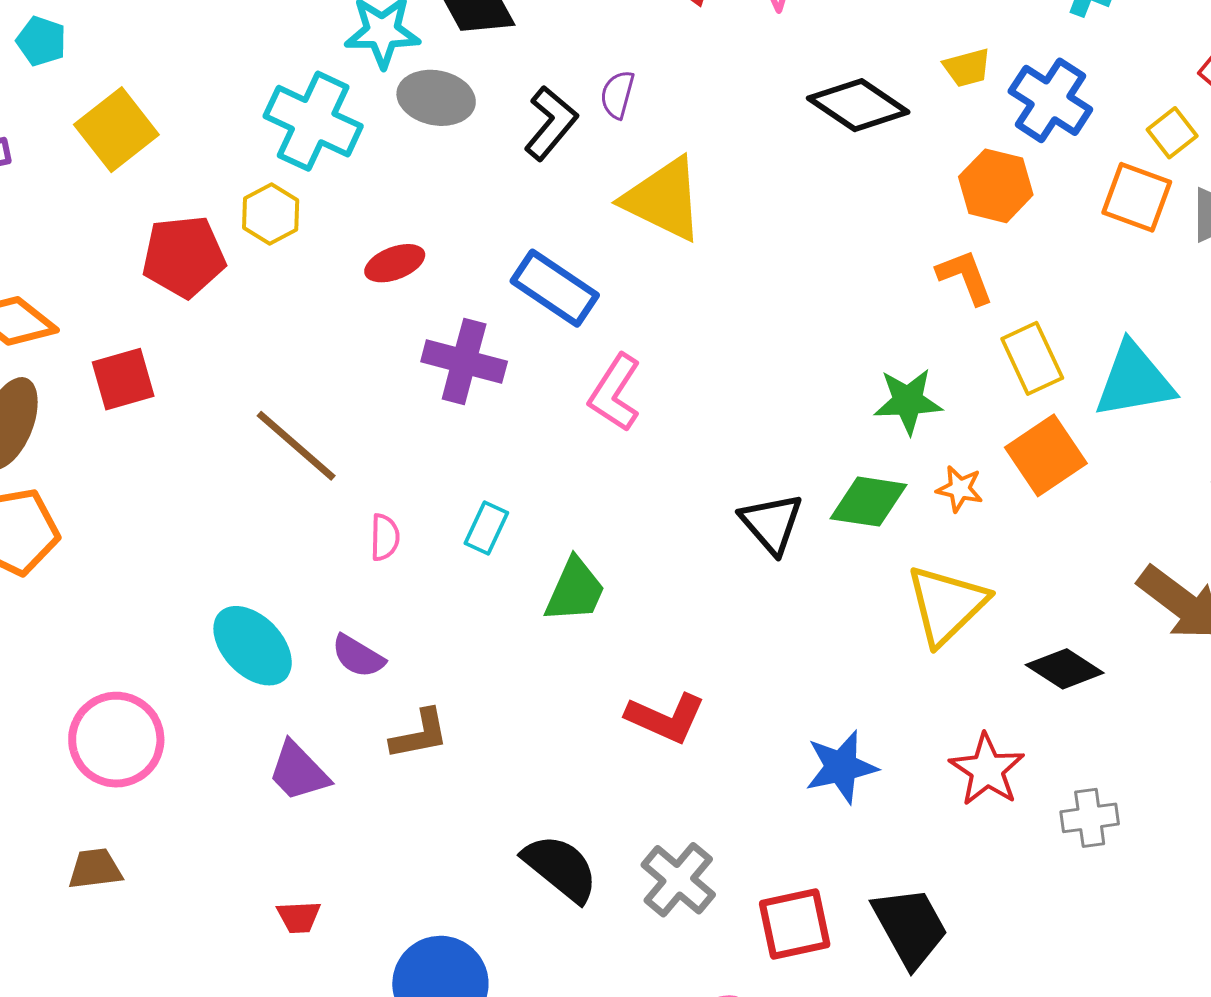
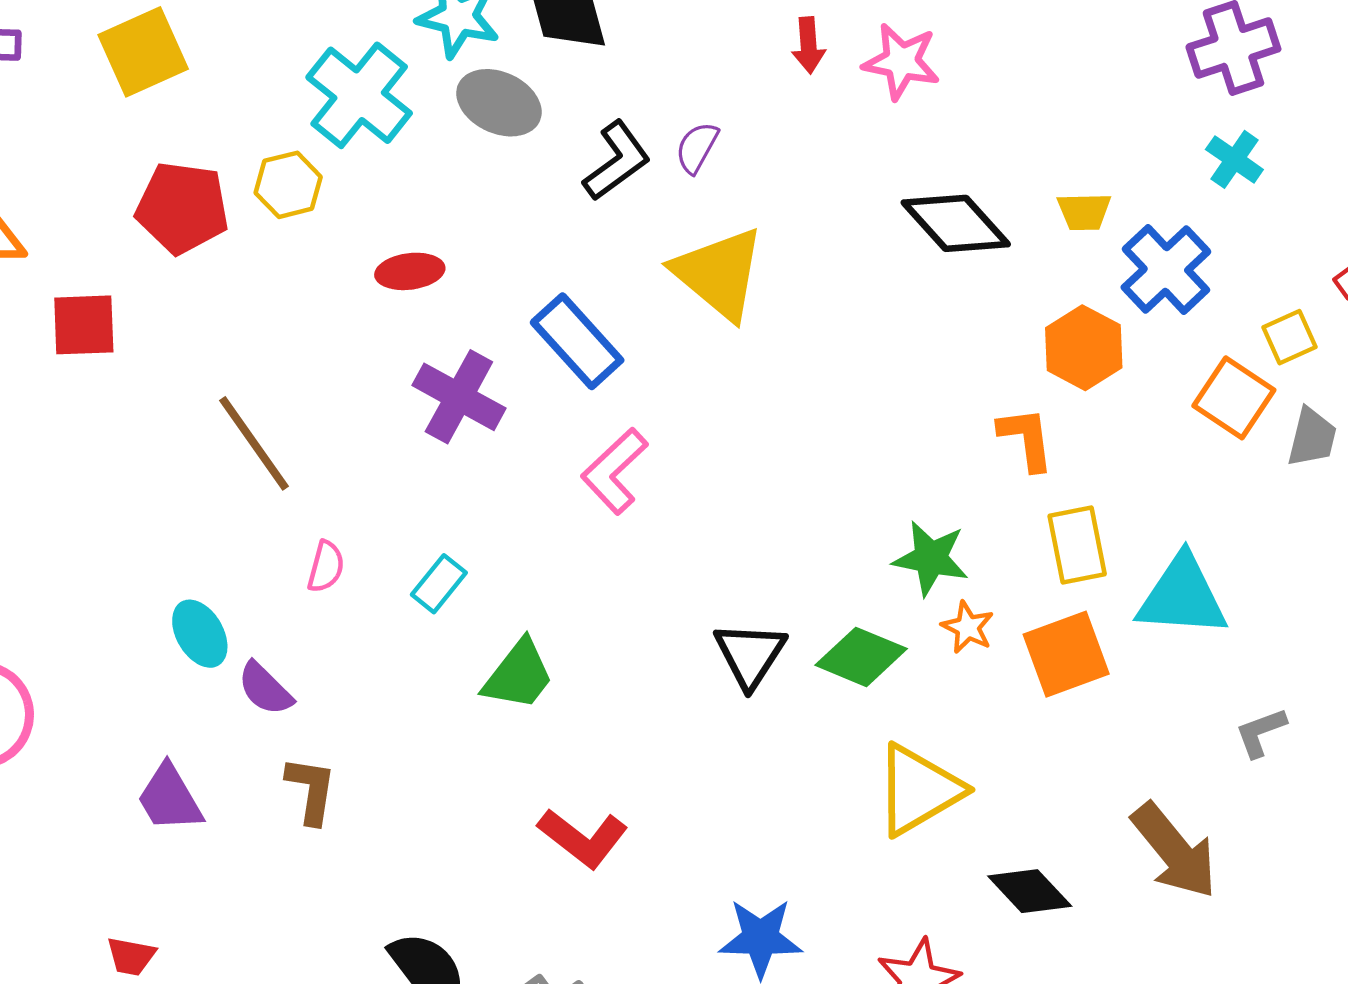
orange star: (960, 489) -> (968, 627), moved
cyan ellipse: (253, 646) -> (200, 634), moved, size x0.7
brown L-shape: (420, 734) -> (311, 790), turned -84

